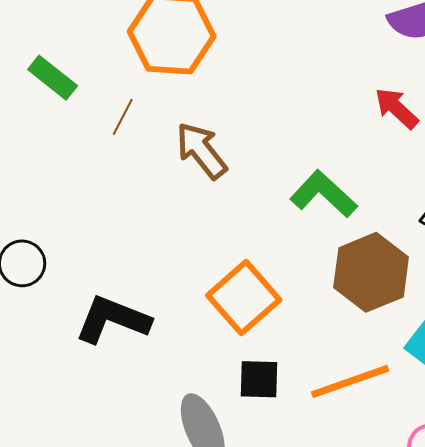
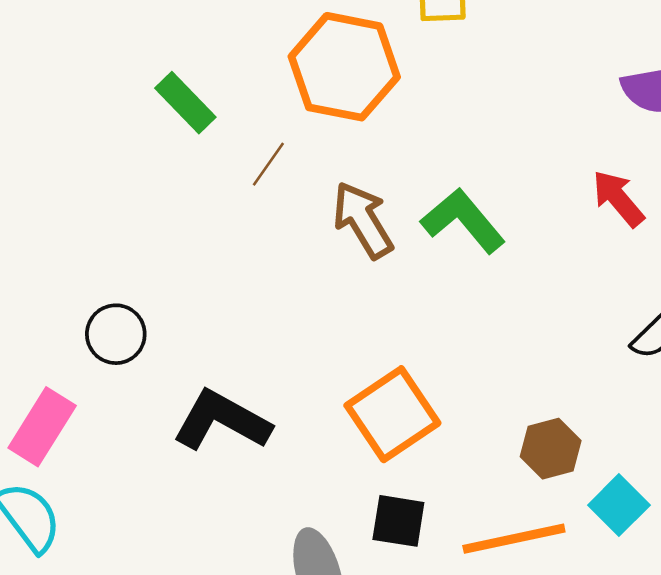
green L-shape: (324, 194) -> (463, 221), moved
brown hexagon: (371, 272) -> (551, 449), moved, size x0.6

